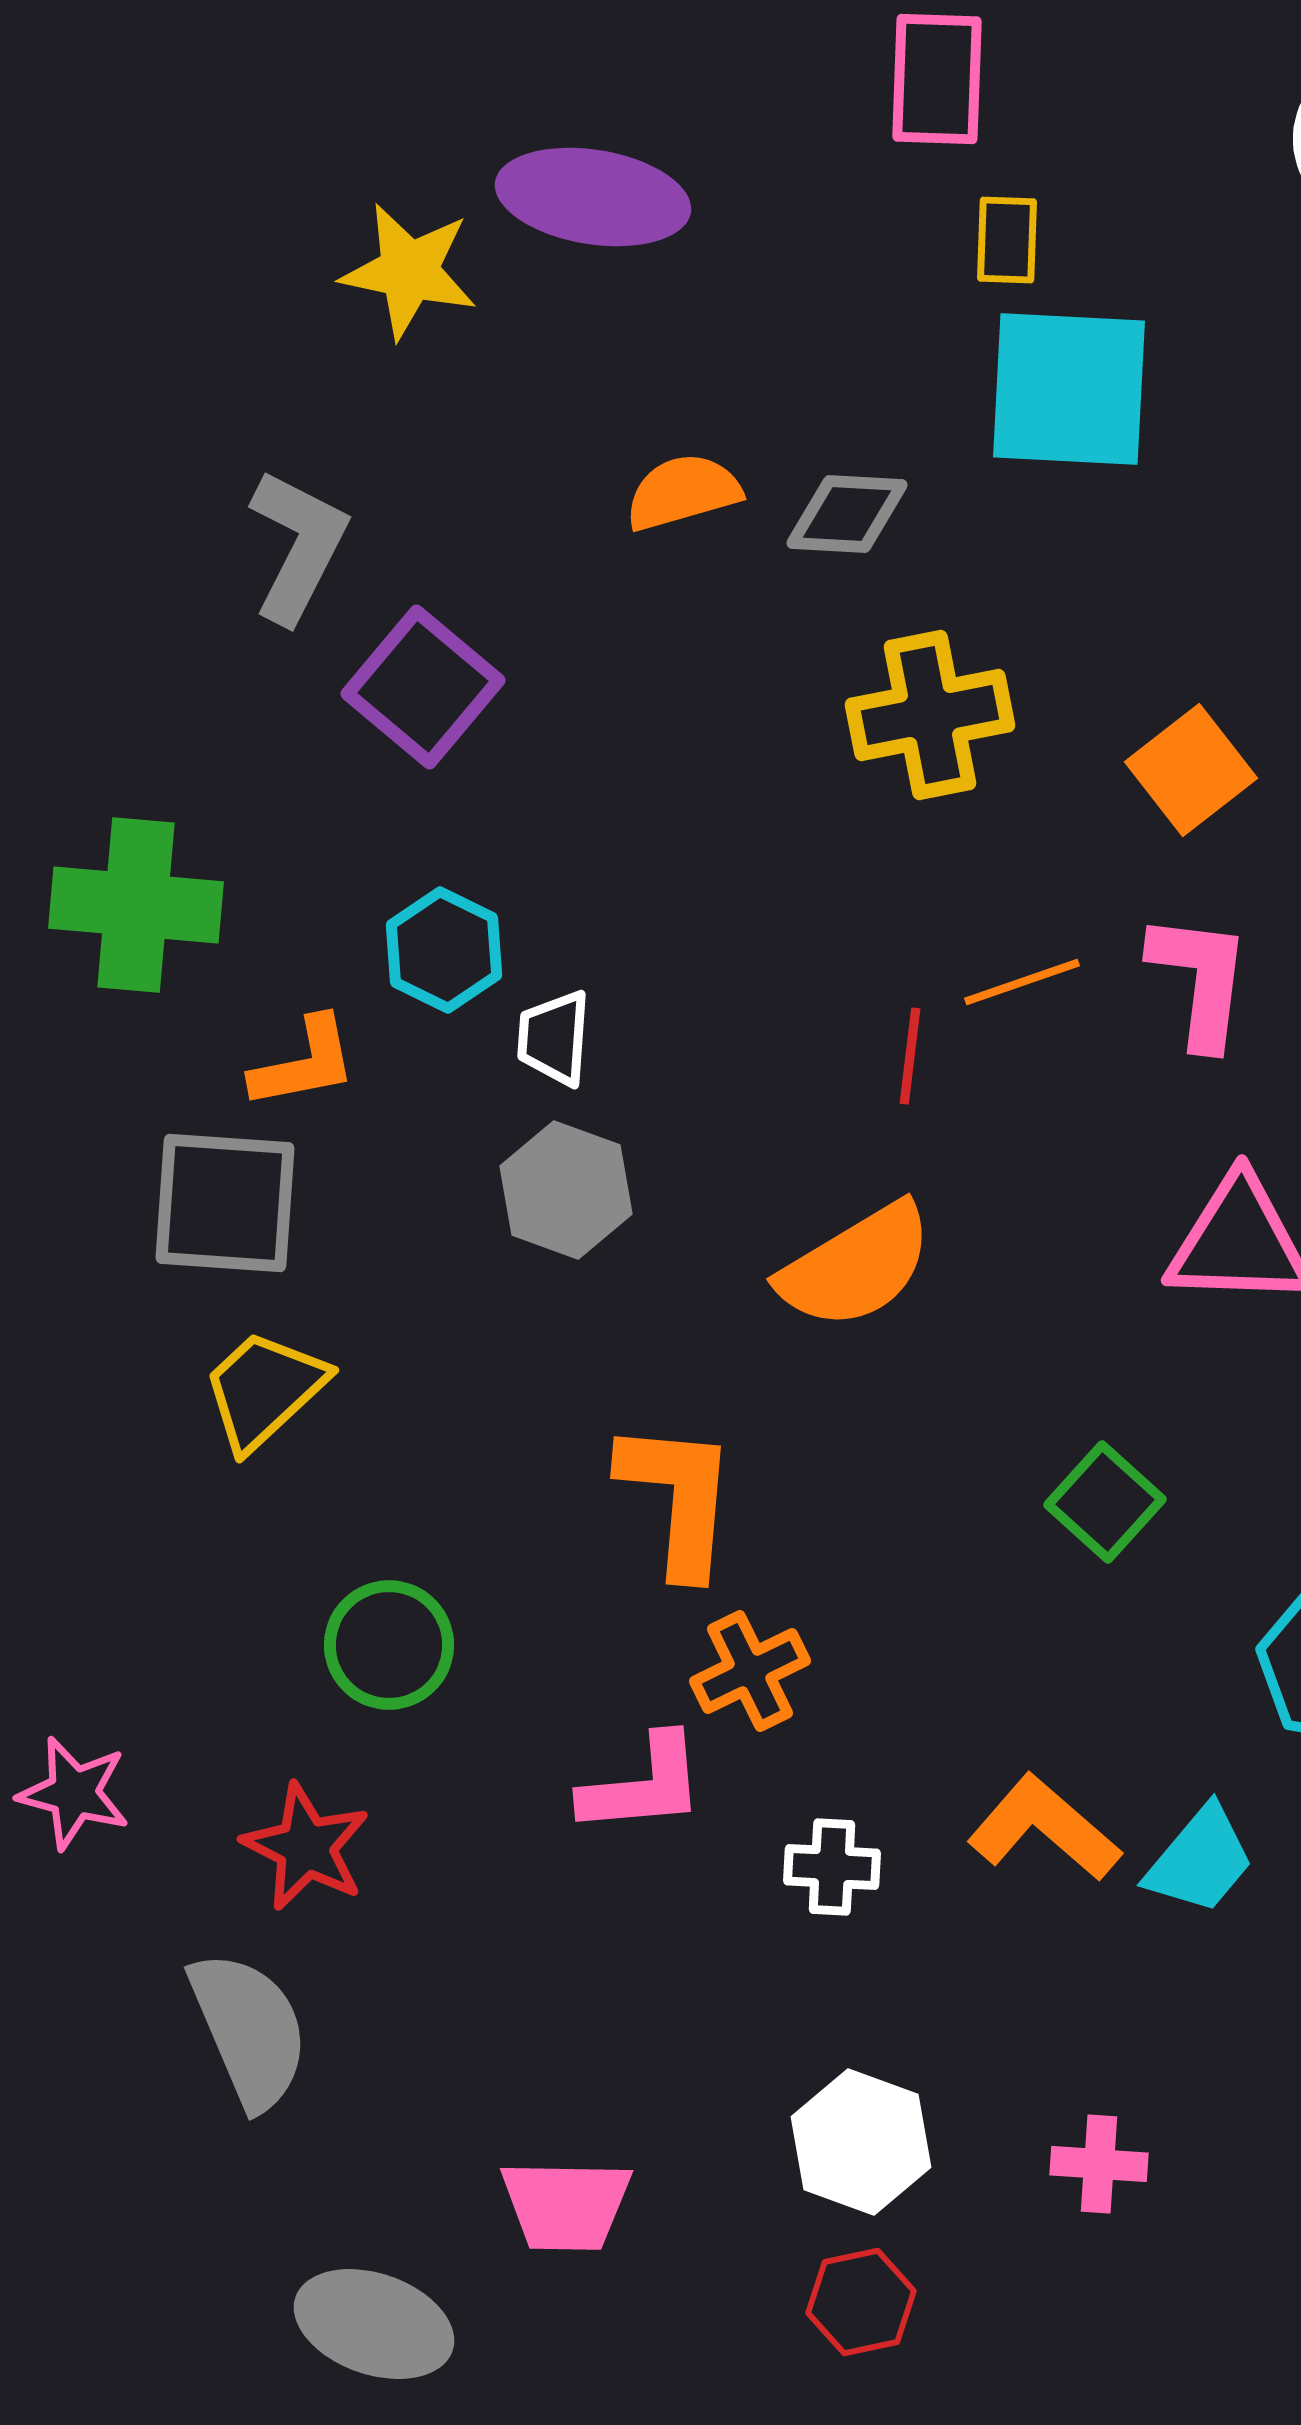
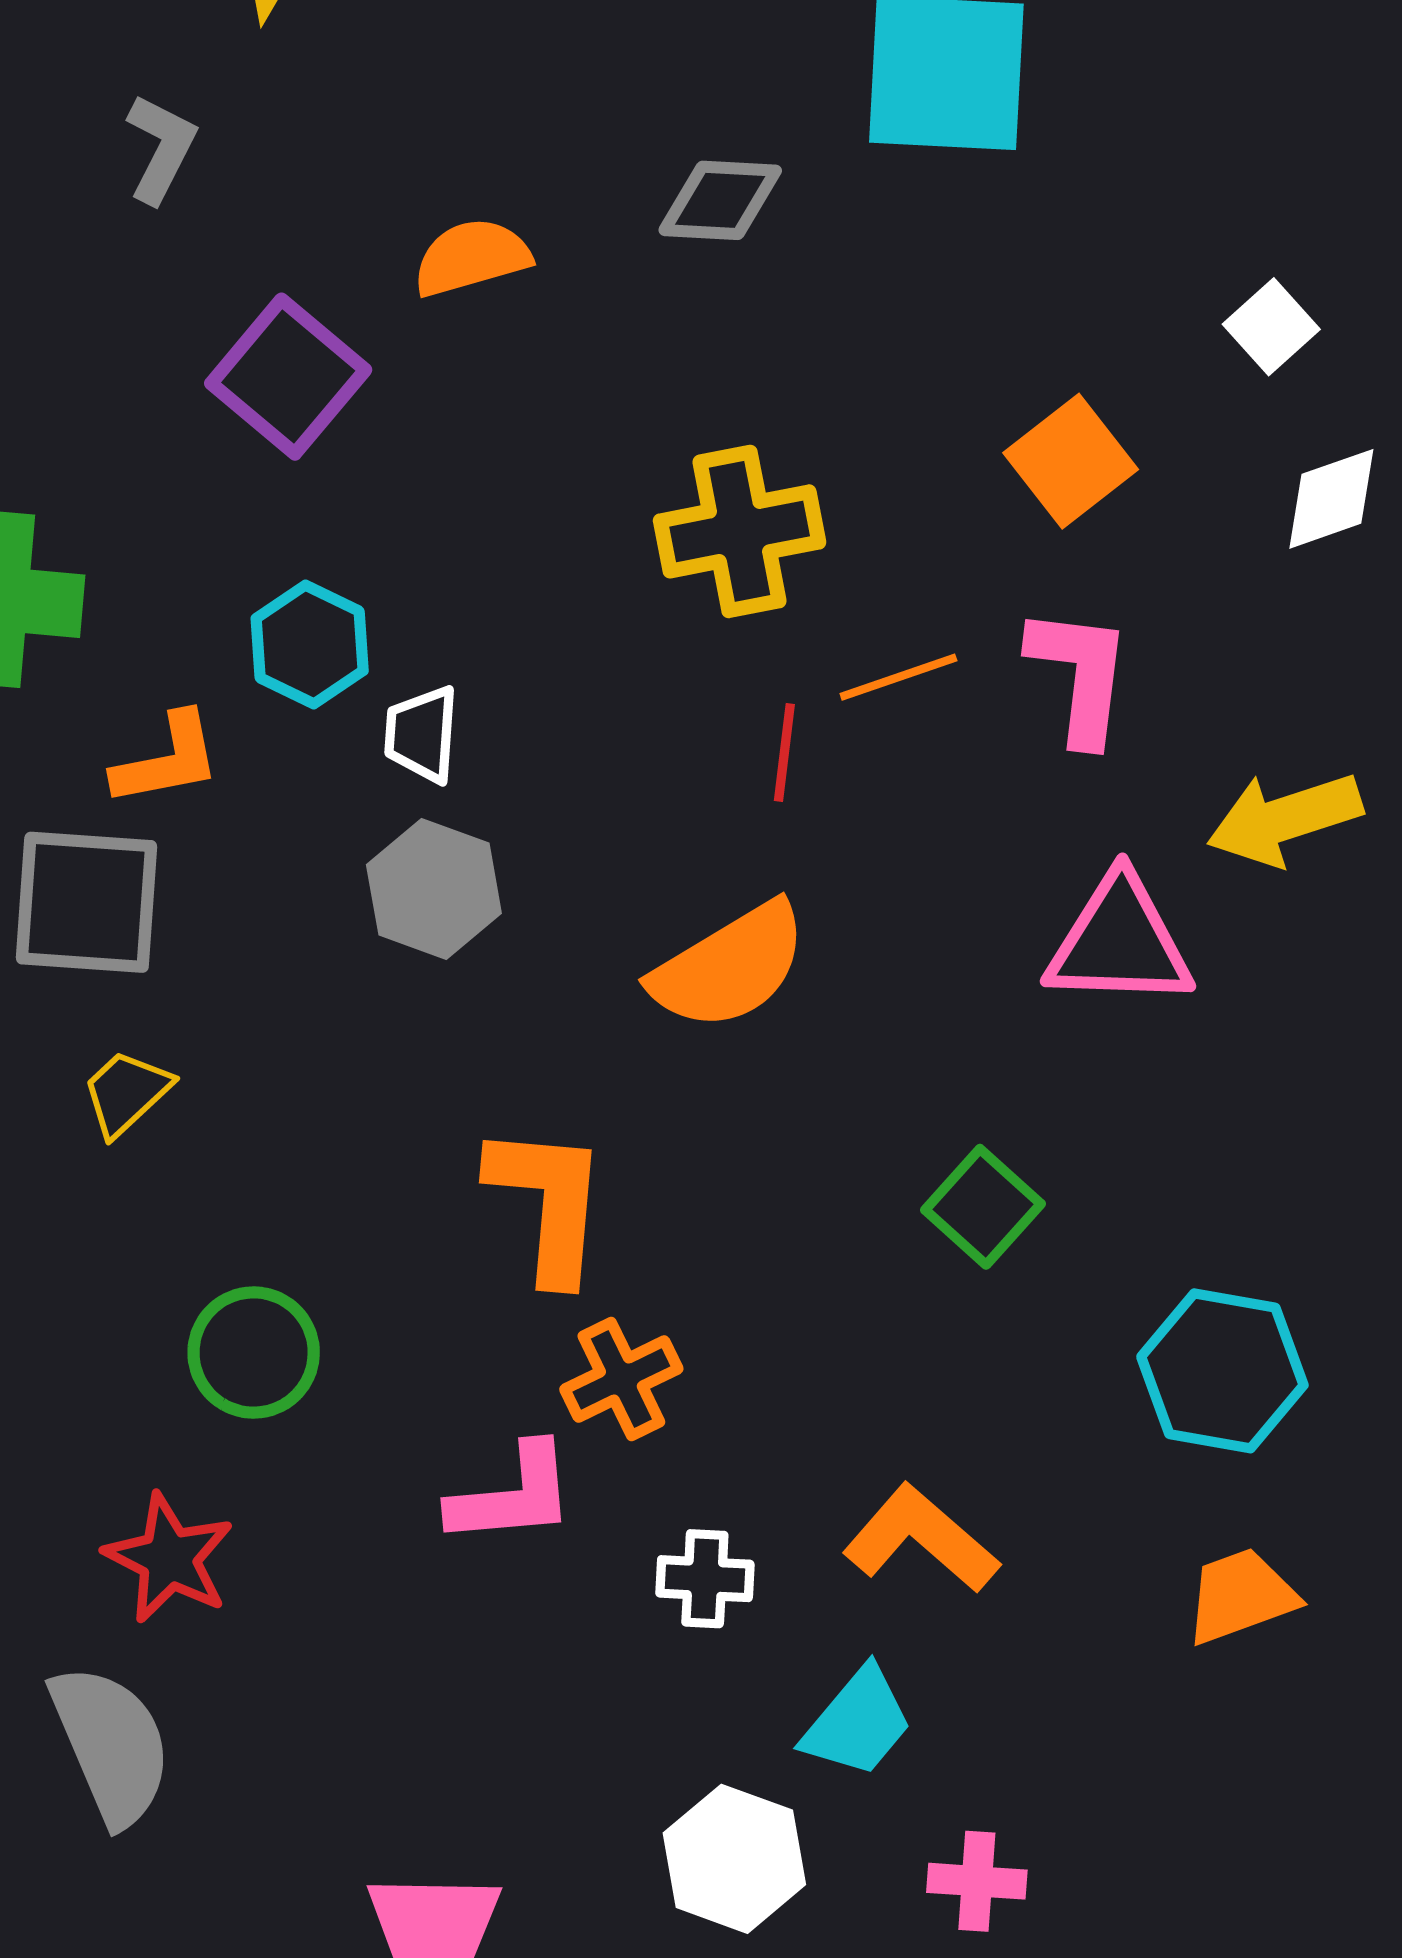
orange semicircle: (683, 492) -> (472, 257), moved
gray L-shape: (298, 546) -> (161, 148), moved, size x0.7
yellow cross: (930, 715) -> (740, 531), moved
yellow trapezoid: (264, 1390) -> (126, 1093), size x0.7
cyan trapezoid: (1200, 1860) -> (858, 1722), moved

